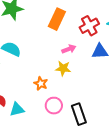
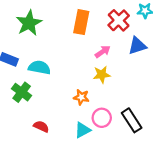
cyan triangle: (17, 109) -> (83, 130), moved

